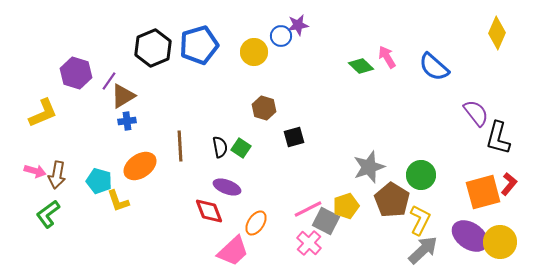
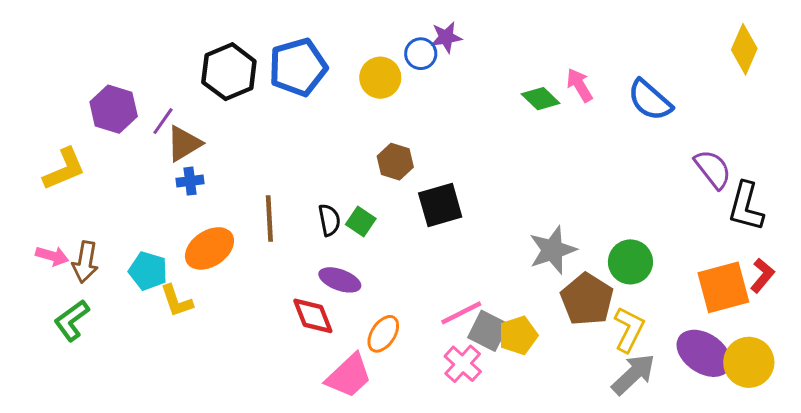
black square: (294, 137) -> (440, 205), size x1.4
yellow pentagon: (346, 206) -> (518, 335), moved

